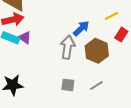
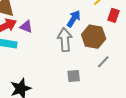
purple triangle: (25, 38) -> (26, 27), moved
gray line: (96, 86) -> (103, 62), moved

